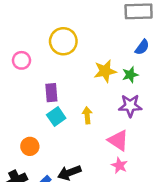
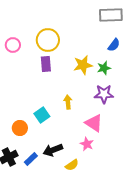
pink circle: (21, 60) -> (13, 45), moved
purple rectangle: (51, 93) -> (46, 64), moved
cyan square: (56, 117) -> (42, 115), moved
pink star: (119, 165) -> (87, 144), moved

